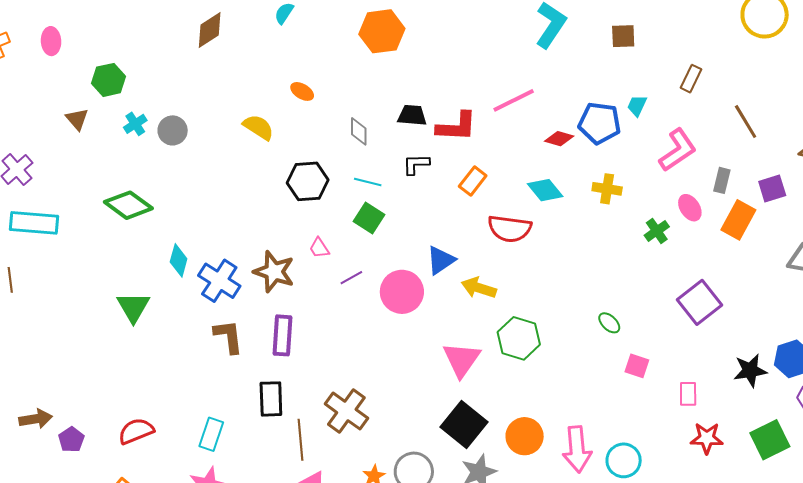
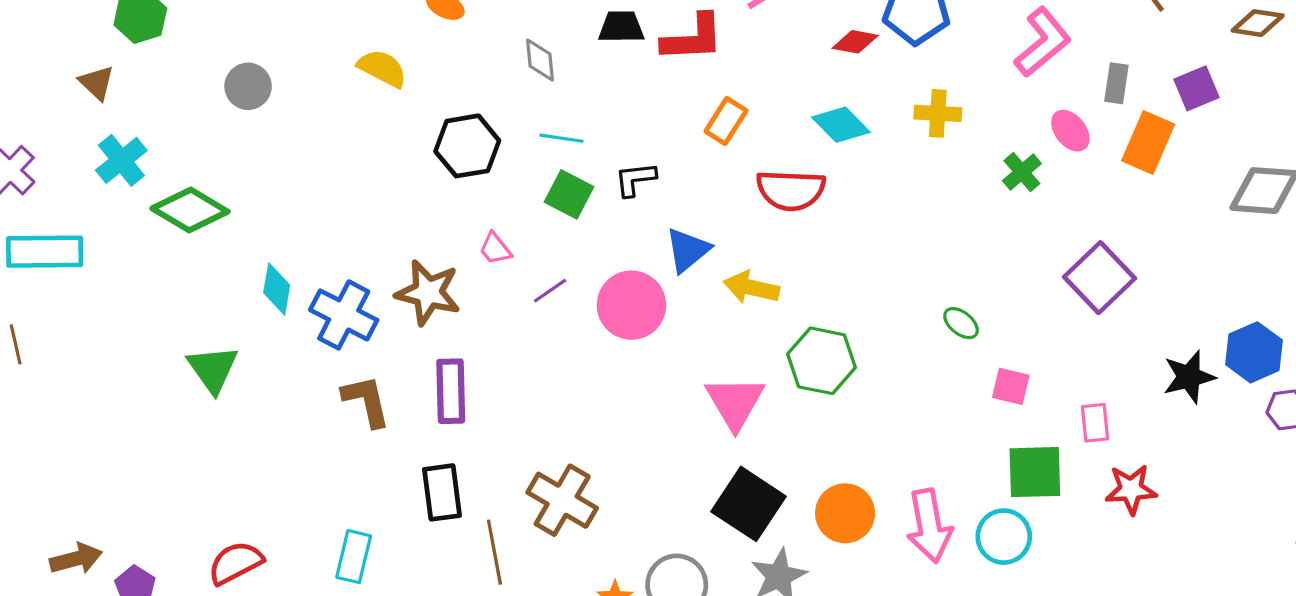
cyan cross: (135, 124) -> (121, 160), moved, size x1.4
black L-shape: (416, 164) -> (635, 179), moved
green square: (770, 440) -> (1035, 472), moved, turned 30

